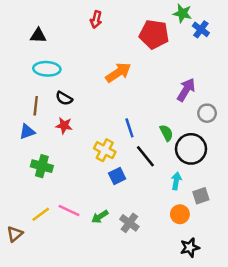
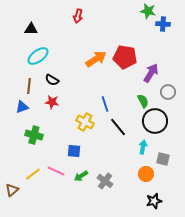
blue cross: (201, 29) -> (163, 24), turned -32
red pentagon: (154, 34) -> (125, 57), moved
cyan ellipse: (47, 69) -> (38, 56), turned -40
green semicircle: (166, 133) -> (143, 101), moved
blue square: (117, 176) -> (74, 151), moved, turned 32
gray square: (201, 196) -> (163, 159), turned 32

